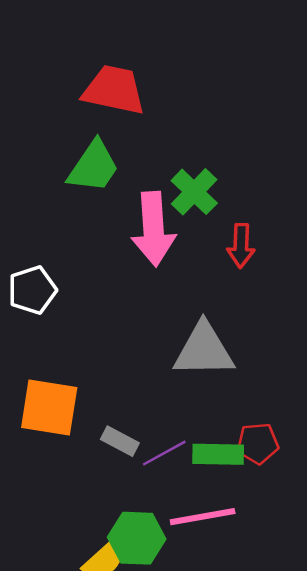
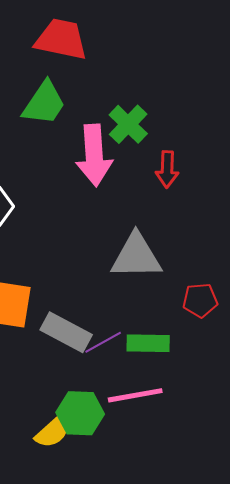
gray rectangle: (120, 441) -> (66, 332), size x1.6
red pentagon: (258, 443) -> (200, 300), moved

